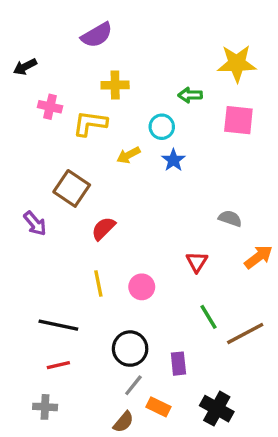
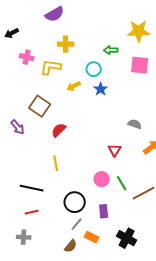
pink circle: (142, 287) -> (102, 179), moved

